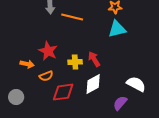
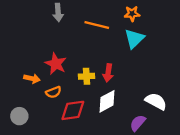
orange line: (72, 17) -> (97, 25), moved
cyan triangle: (117, 29) -> (134, 39), turned -30
red arrow: (94, 59) -> (108, 73), turned -140

